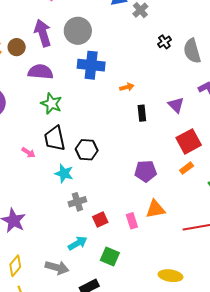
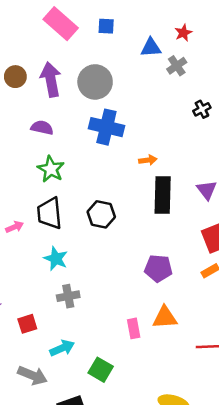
brown circle: (17, 47) -> (15, 77), moved
purple semicircle: (41, 72) -> (42, 128), size x0.7
black rectangle: (142, 113) -> (163, 195), size x1.8
black hexagon: (87, 150) -> (101, 214), moved
pink arrow: (28, 153) -> (15, 227), turned -64
red square: (100, 220) -> (27, 324), moved

